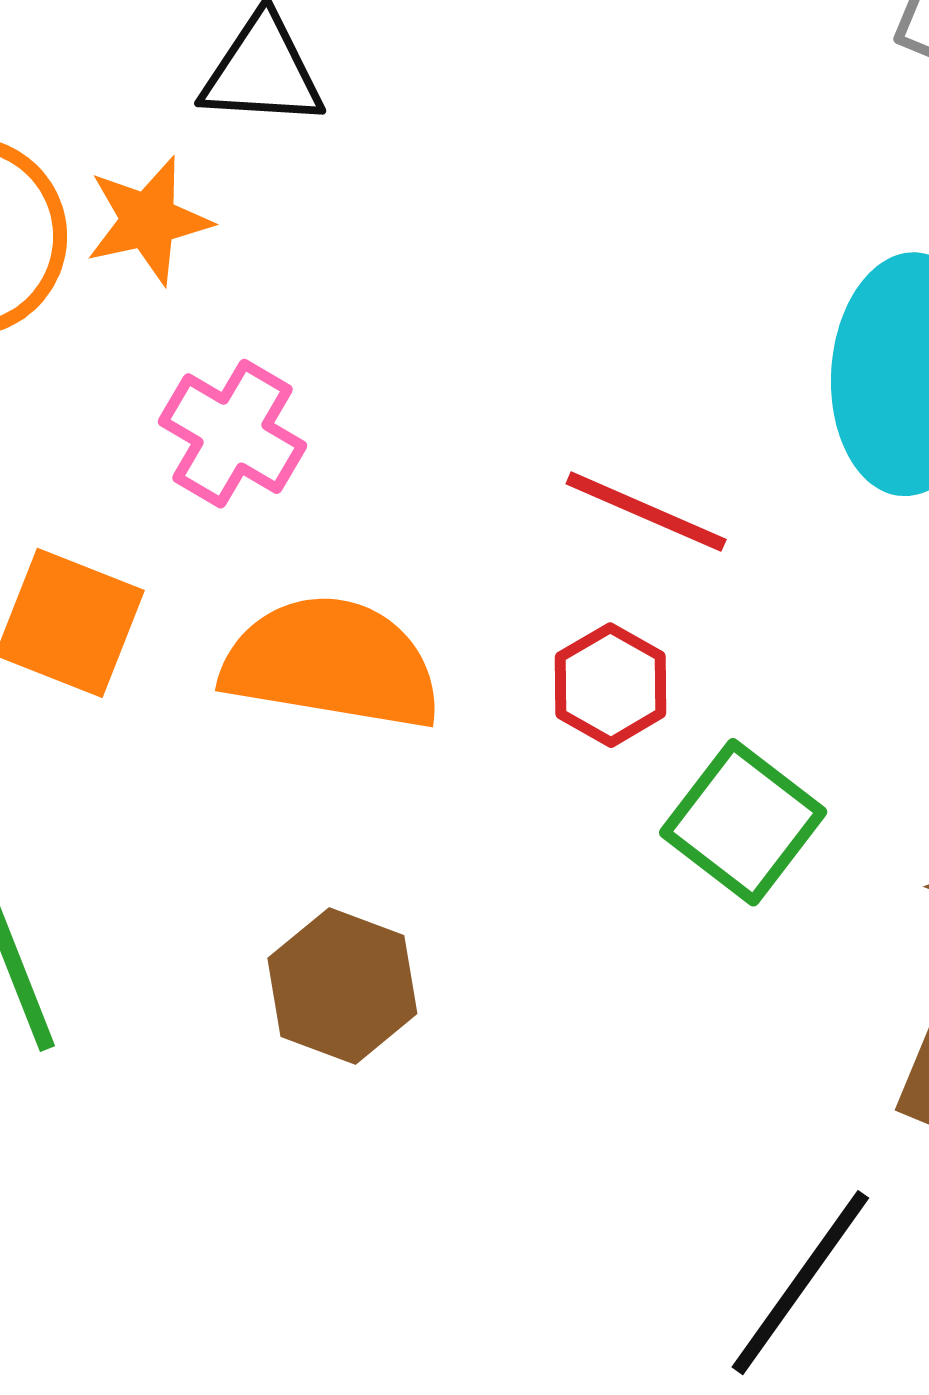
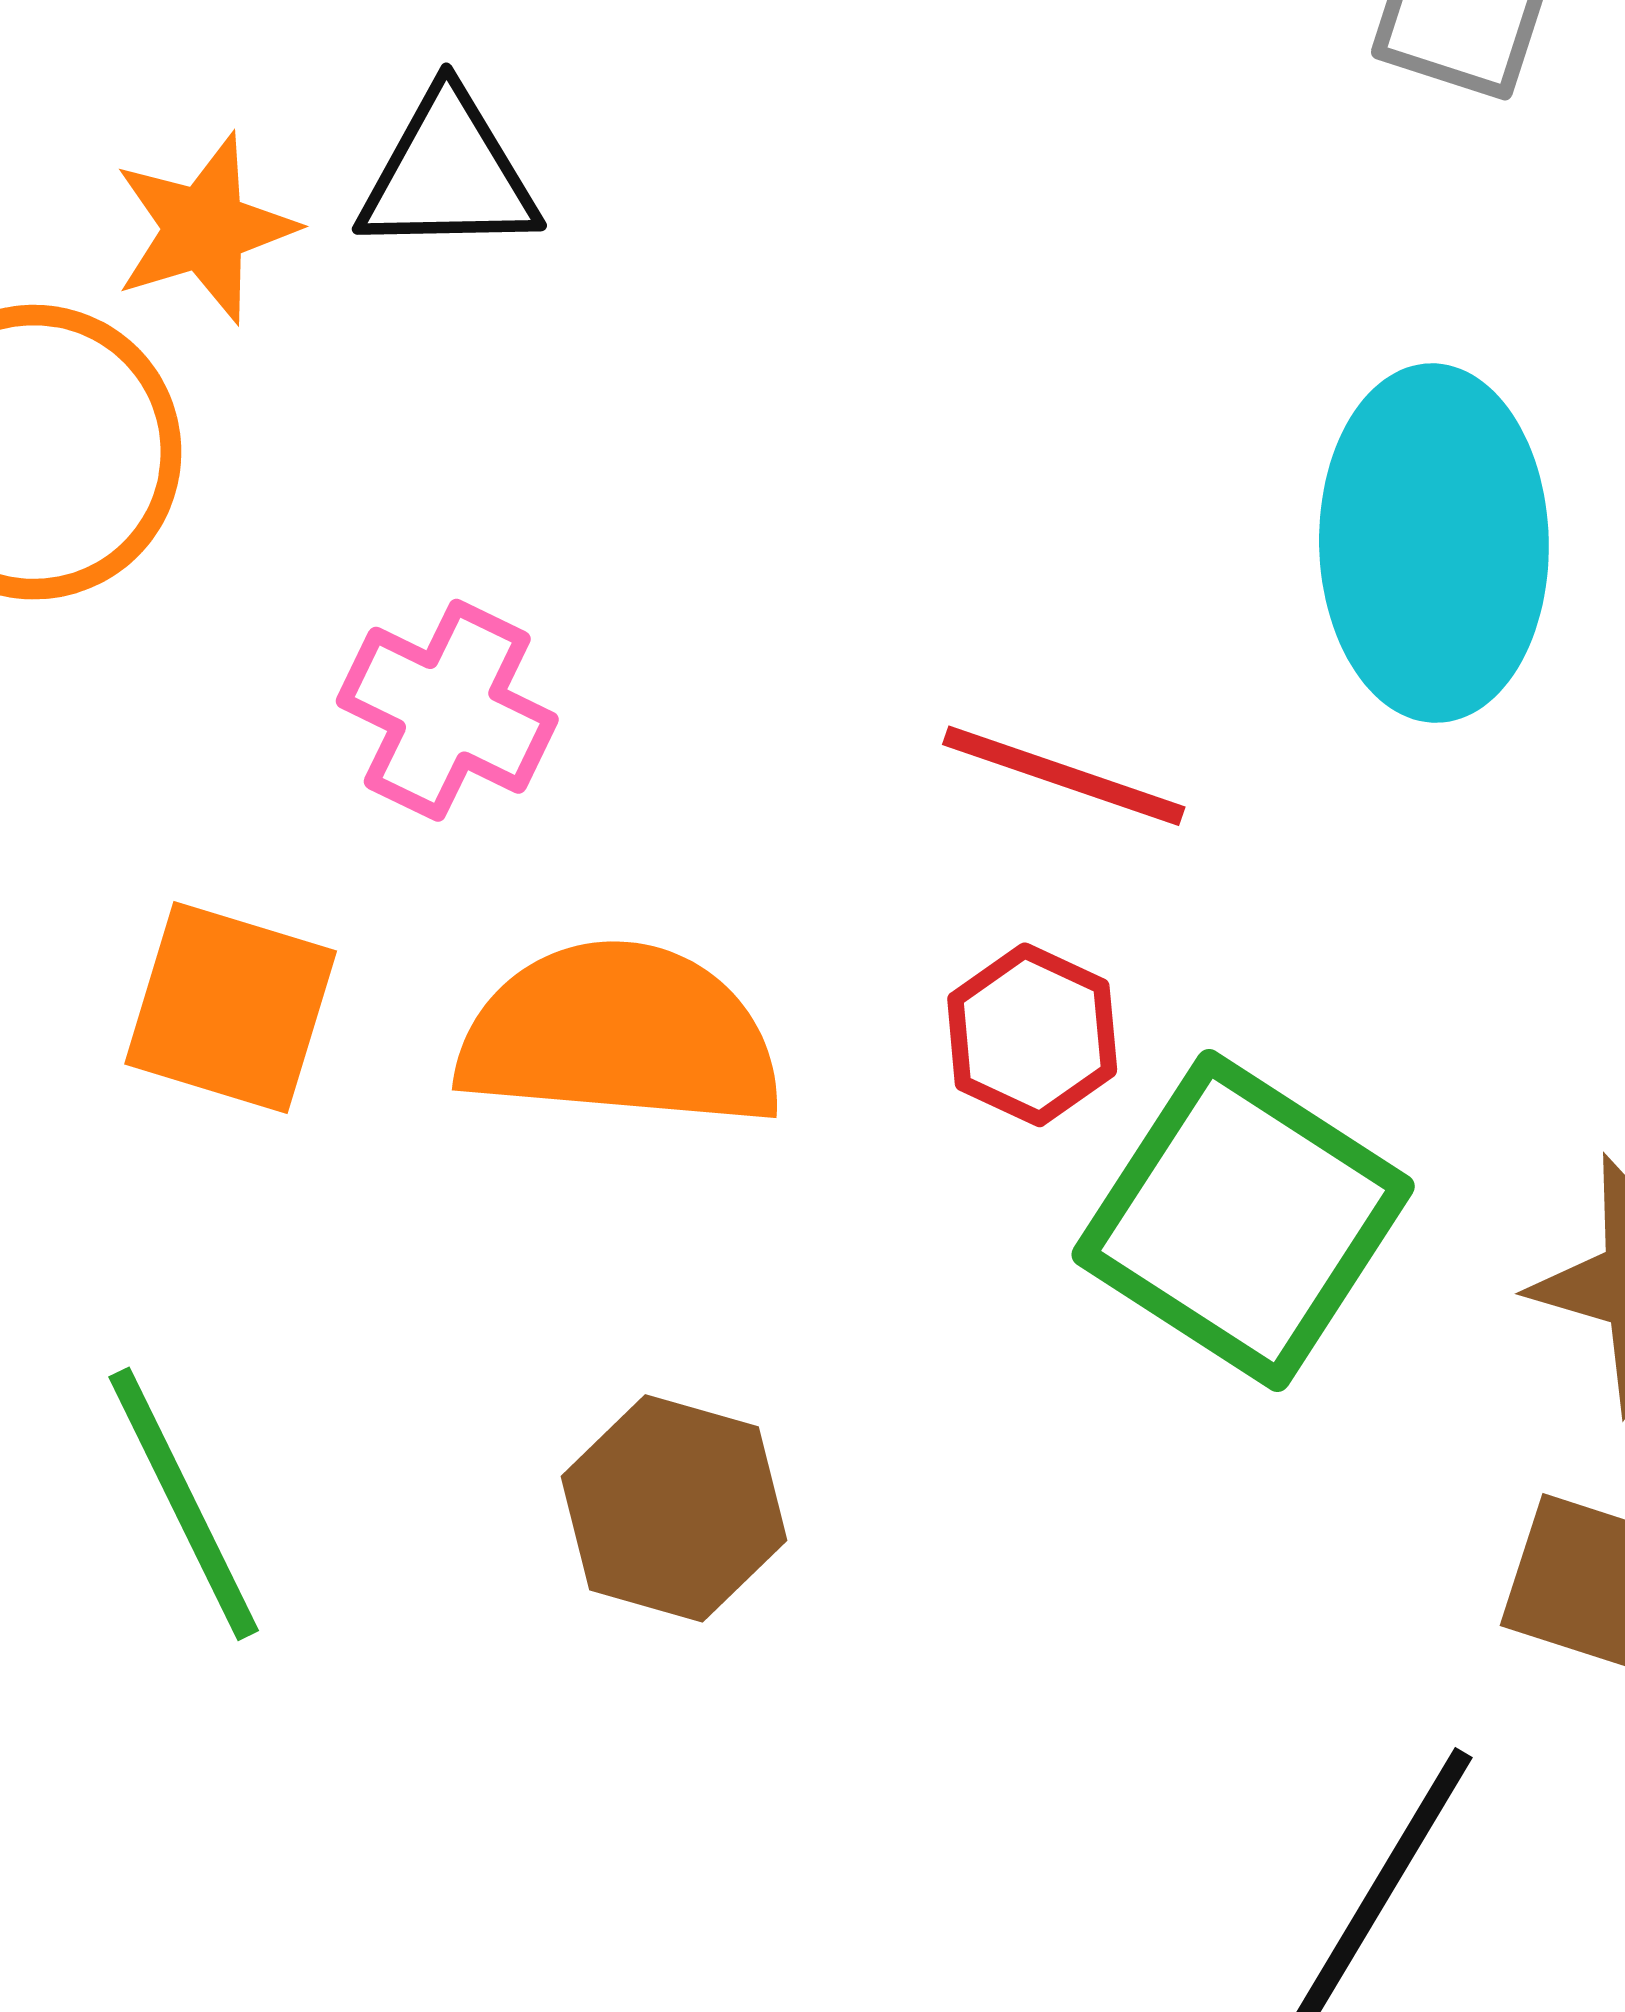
orange star: (148, 220) -> (205, 228), moved
green square: (743, 822) -> (1243, 1221), size x1.4

